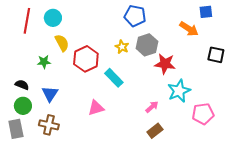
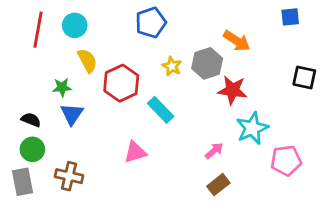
blue pentagon: (135, 16) -> (151, 23), moved, turned -30
orange arrow: (189, 29) -> (237, 41), moved
blue triangle: (50, 94) -> (72, 114), moved

